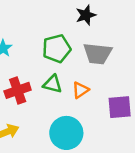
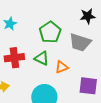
black star: (86, 15) -> (88, 16), moved
green pentagon: (57, 49) -> (50, 32), turned -30

